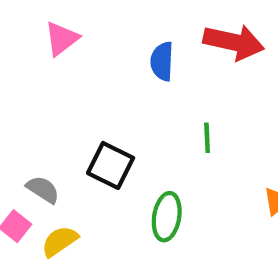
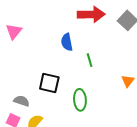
blue semicircle: (162, 61) -> (67, 42), moved

